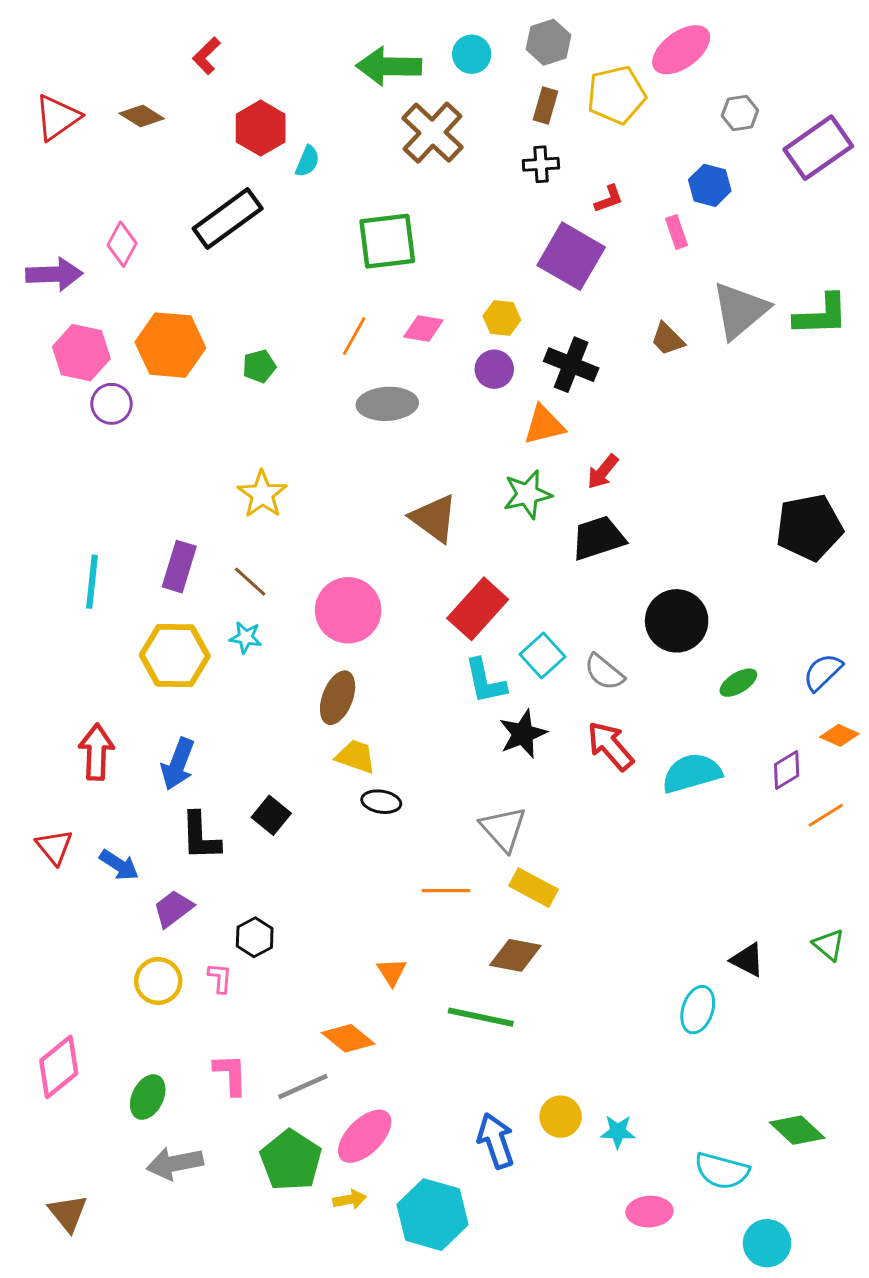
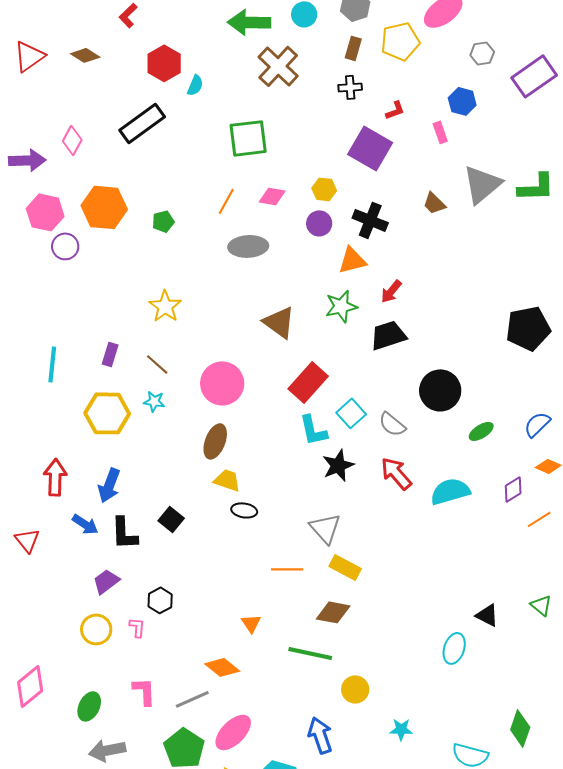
purple rectangle: (179, 567) -> (110, 354), size x0.7
blue arrow: (119, 865) -> (85, 524), moved
yellow circle: (561, 1117) -> (355, 689), moved
green diamond: (797, 1130) -> (520, 728), turned 66

